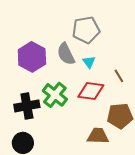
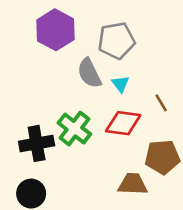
purple hexagon: (32, 57) -> (55, 30), moved

